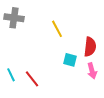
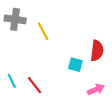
yellow line: (57, 29) -> (43, 31), moved
pink arrow: (92, 71) -> (96, 89), moved, turned -98

